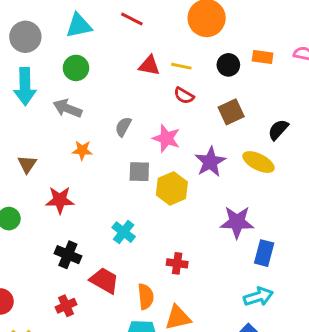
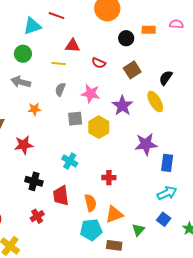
cyan triangle: (79, 26) -> (32, 26), moved
yellow line: (181, 66) -> (59, 64), moved
yellow ellipse: (258, 162) -> (155, 102), turned 40
red trapezoid: (104, 281) -> (61, 196), turned -120

